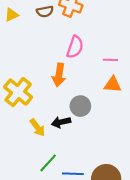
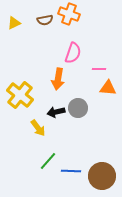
pink line: (110, 60) -> (99, 69), moved
black arrow: (61, 122) -> (56, 112), moved

